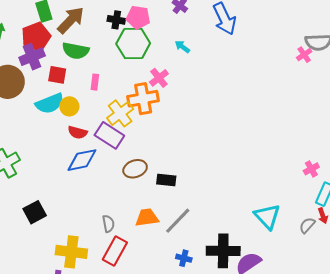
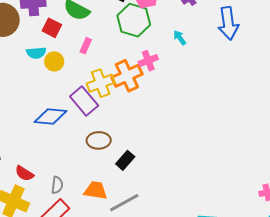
orange cross: (143, 99) -> (127, 76), turned -32
cyan semicircle: (50, 103) -> (36, 53), size x0.7
red semicircle: (78, 132) -> (24, 173), moved
black rectangle: (166, 180) -> (125, 160), turned -72

